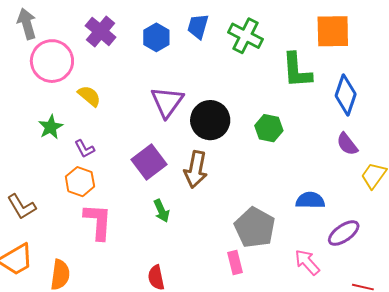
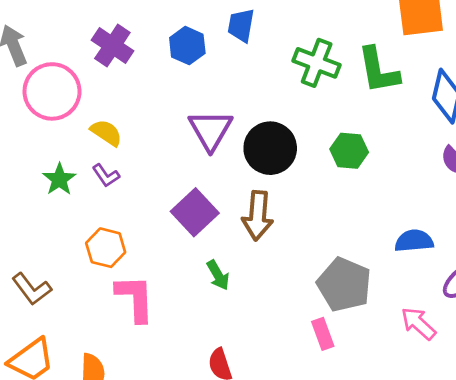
green cross: (246, 36) -> (317, 63), moved
purple L-shape: (85, 149) -> (106, 175), moved

